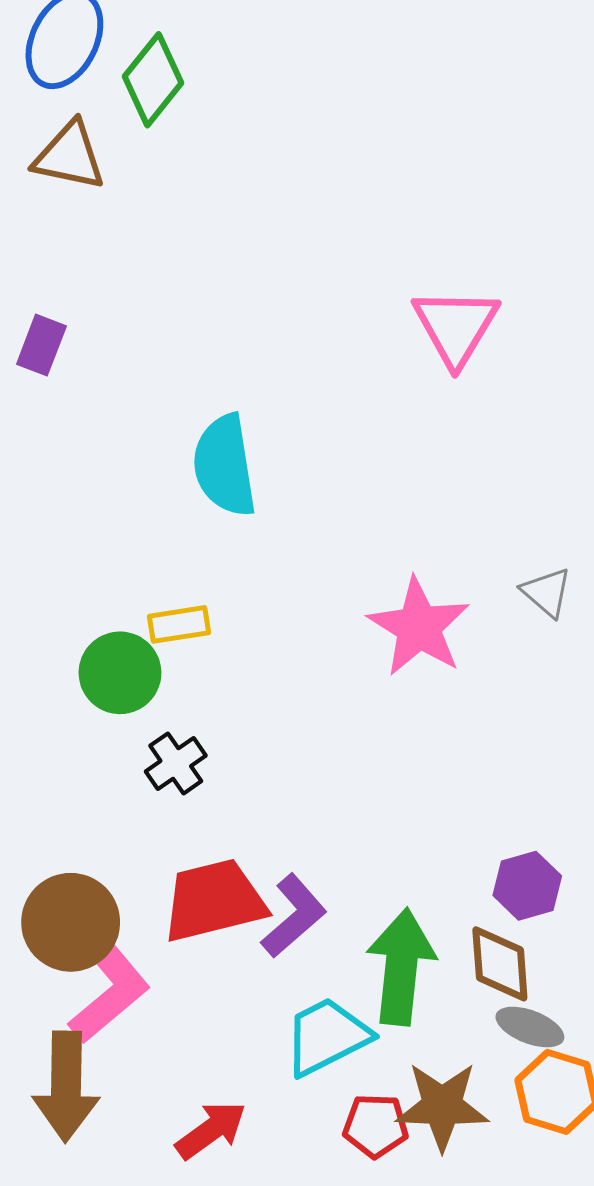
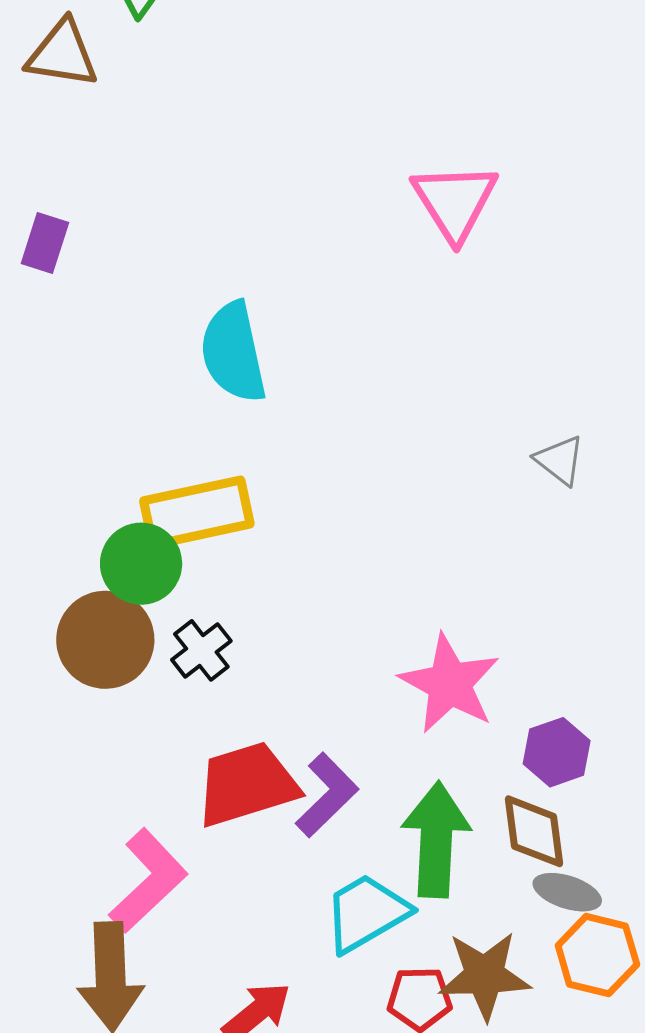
yellow rectangle: (179, 624) -> (197, 512), size x1.8
pink star: (419, 627) -> (449, 684), moved
brown circle: (71, 922) -> (105, 640), moved

